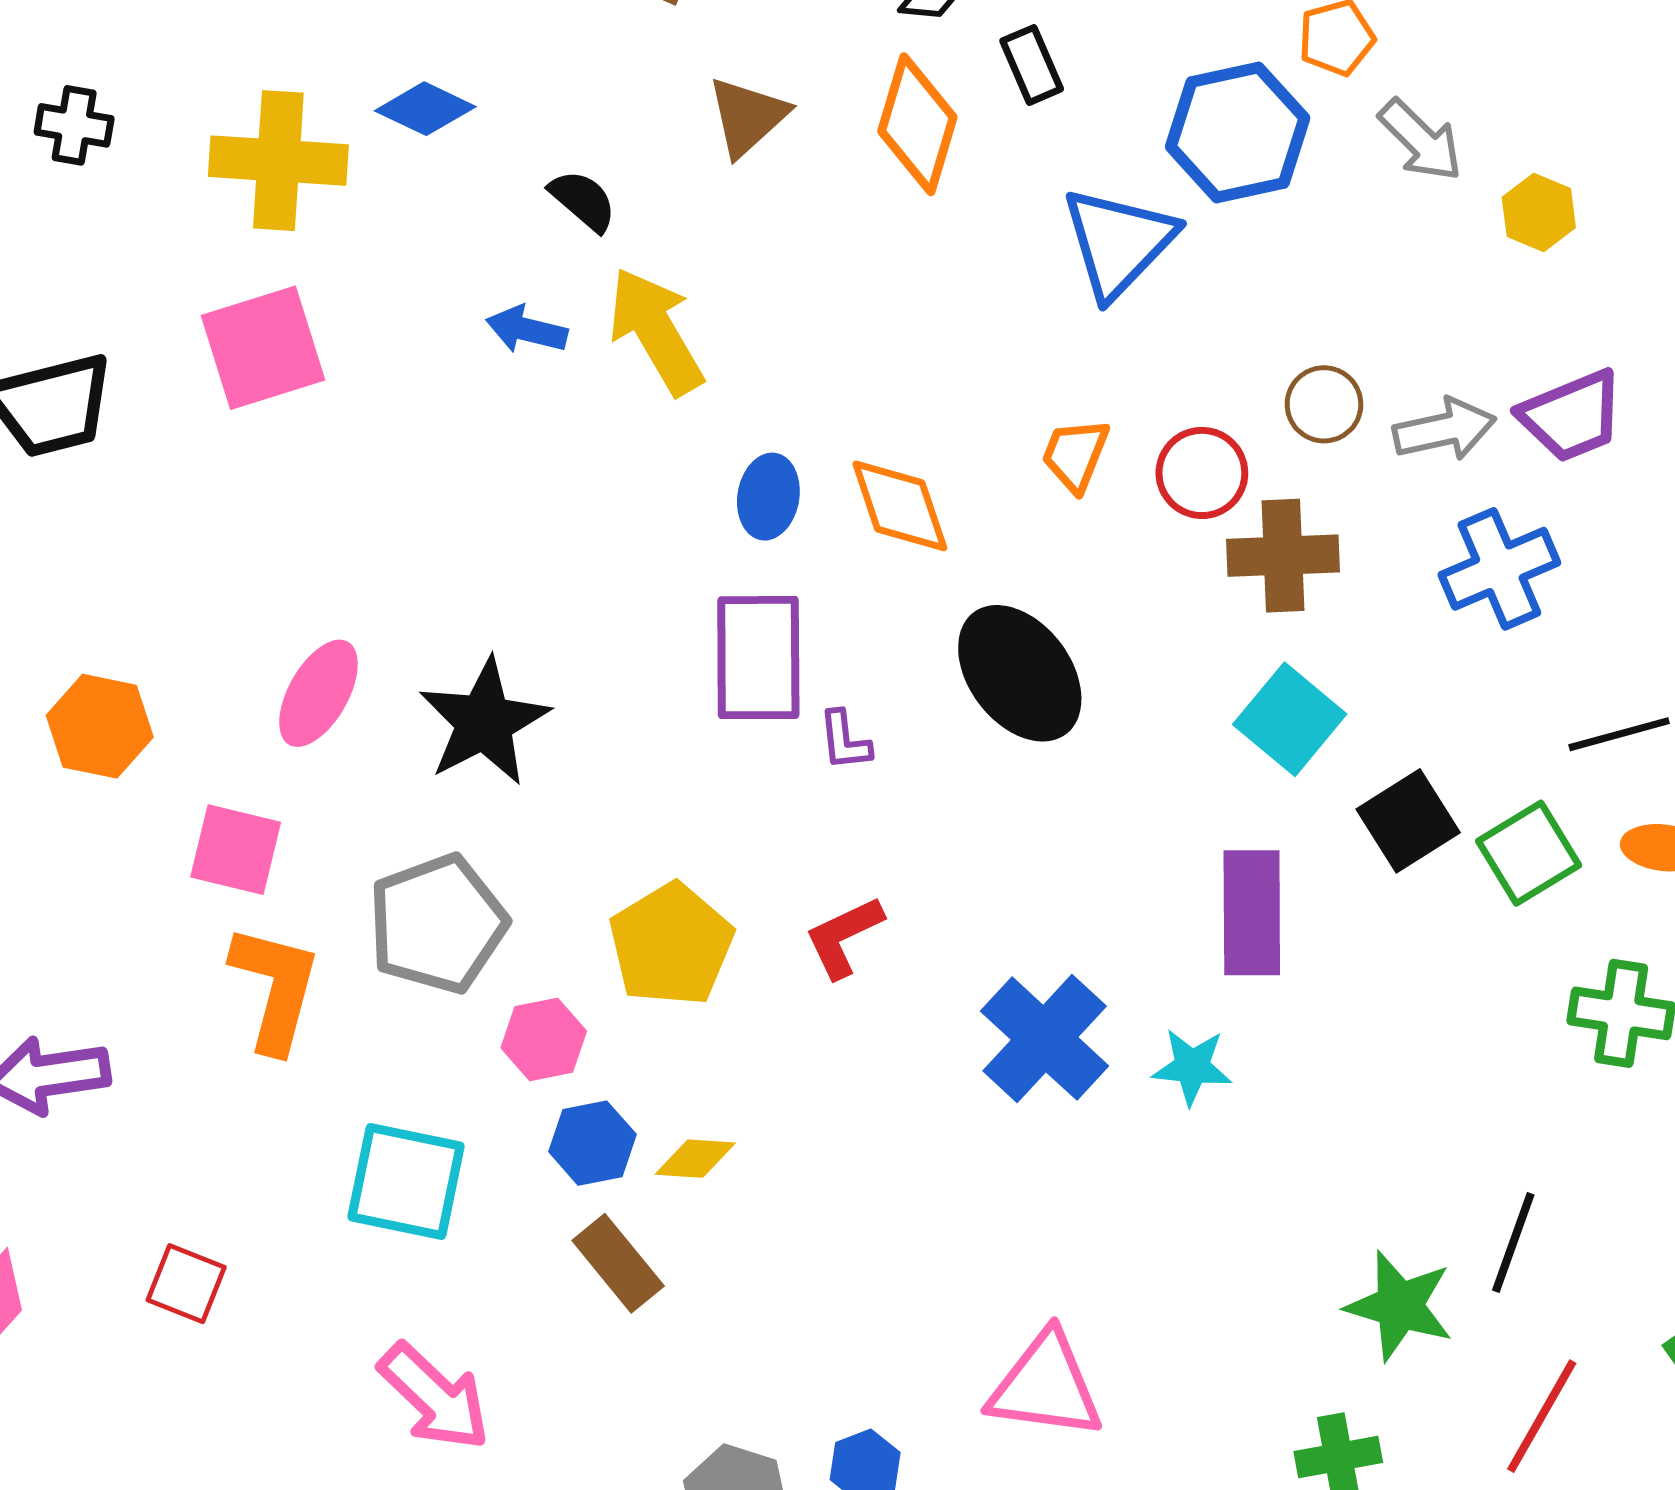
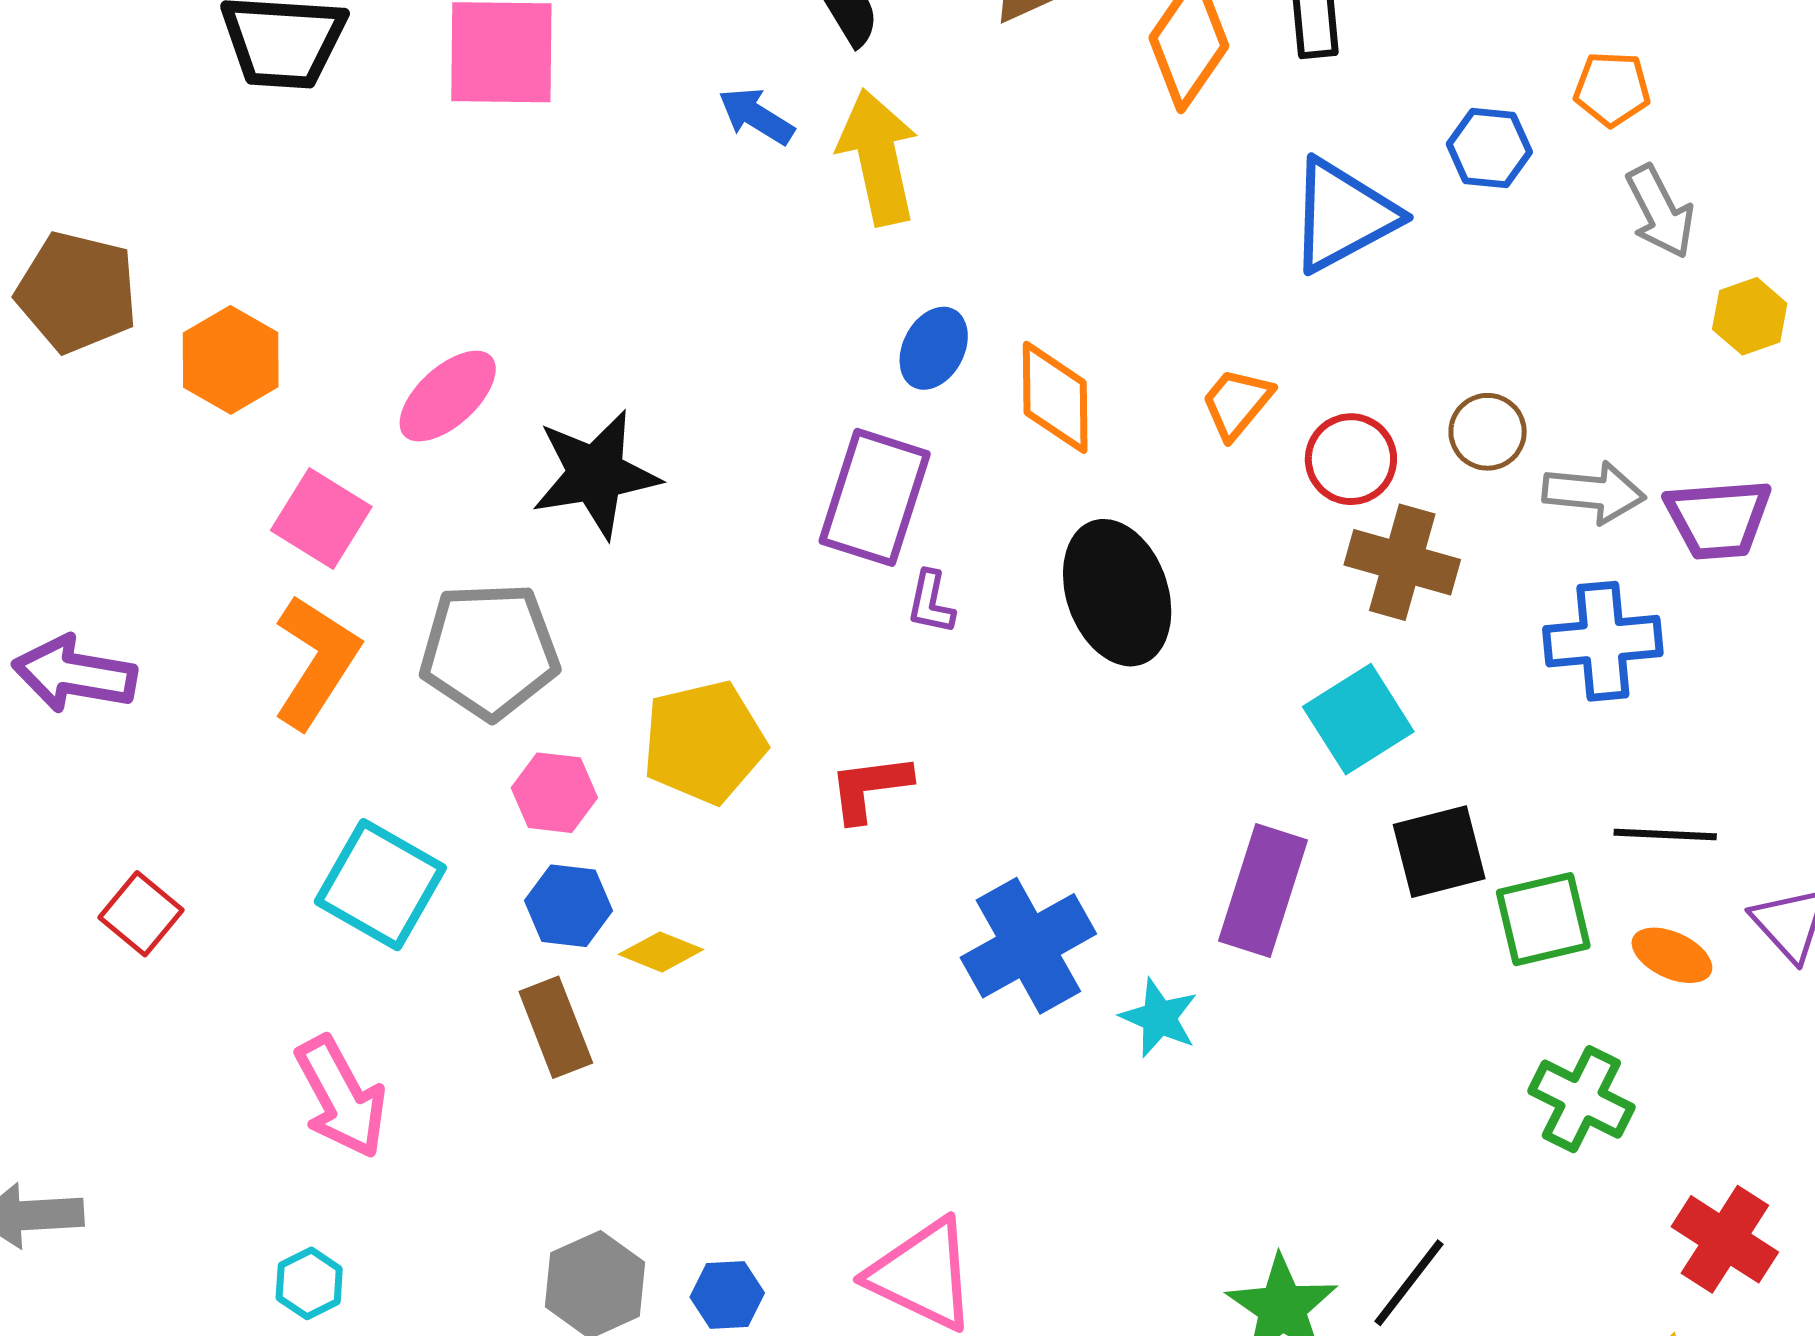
blue hexagon: (1238, 132) -> (1489, 148), size x0.6

